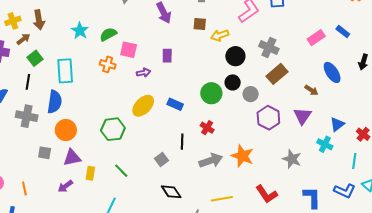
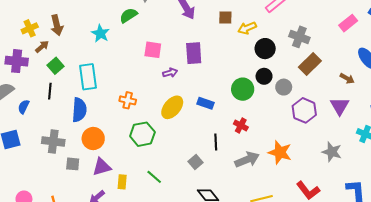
green semicircle: (108, 34) -> (128, 15), moved
purple rectangle: (167, 56) -> (194, 53), size x1.5
orange cross: (108, 64) -> (128, 100), moved
gray cross: (27, 116) -> (53, 141), moved

